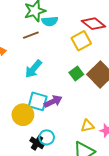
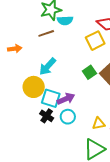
yellow circle: (23, 115) -> (34, 87), moved
cyan circle: (47, 137) -> (68, 117), moved
black cross: (37, 143) -> (47, 116), moved

